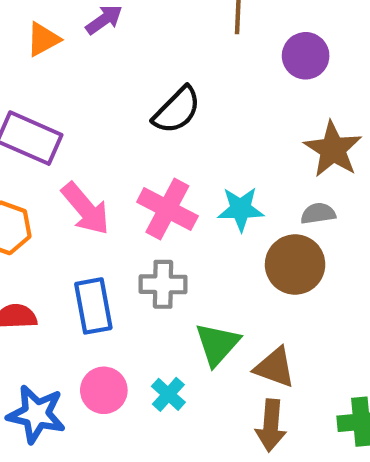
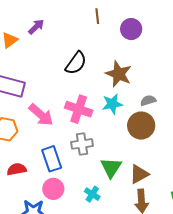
brown star: (333, 149) -> (119, 74), moved
brown triangle: (275, 367) -> (139, 174), turned -40
pink circle: (104, 390) -> (53, 189), moved

